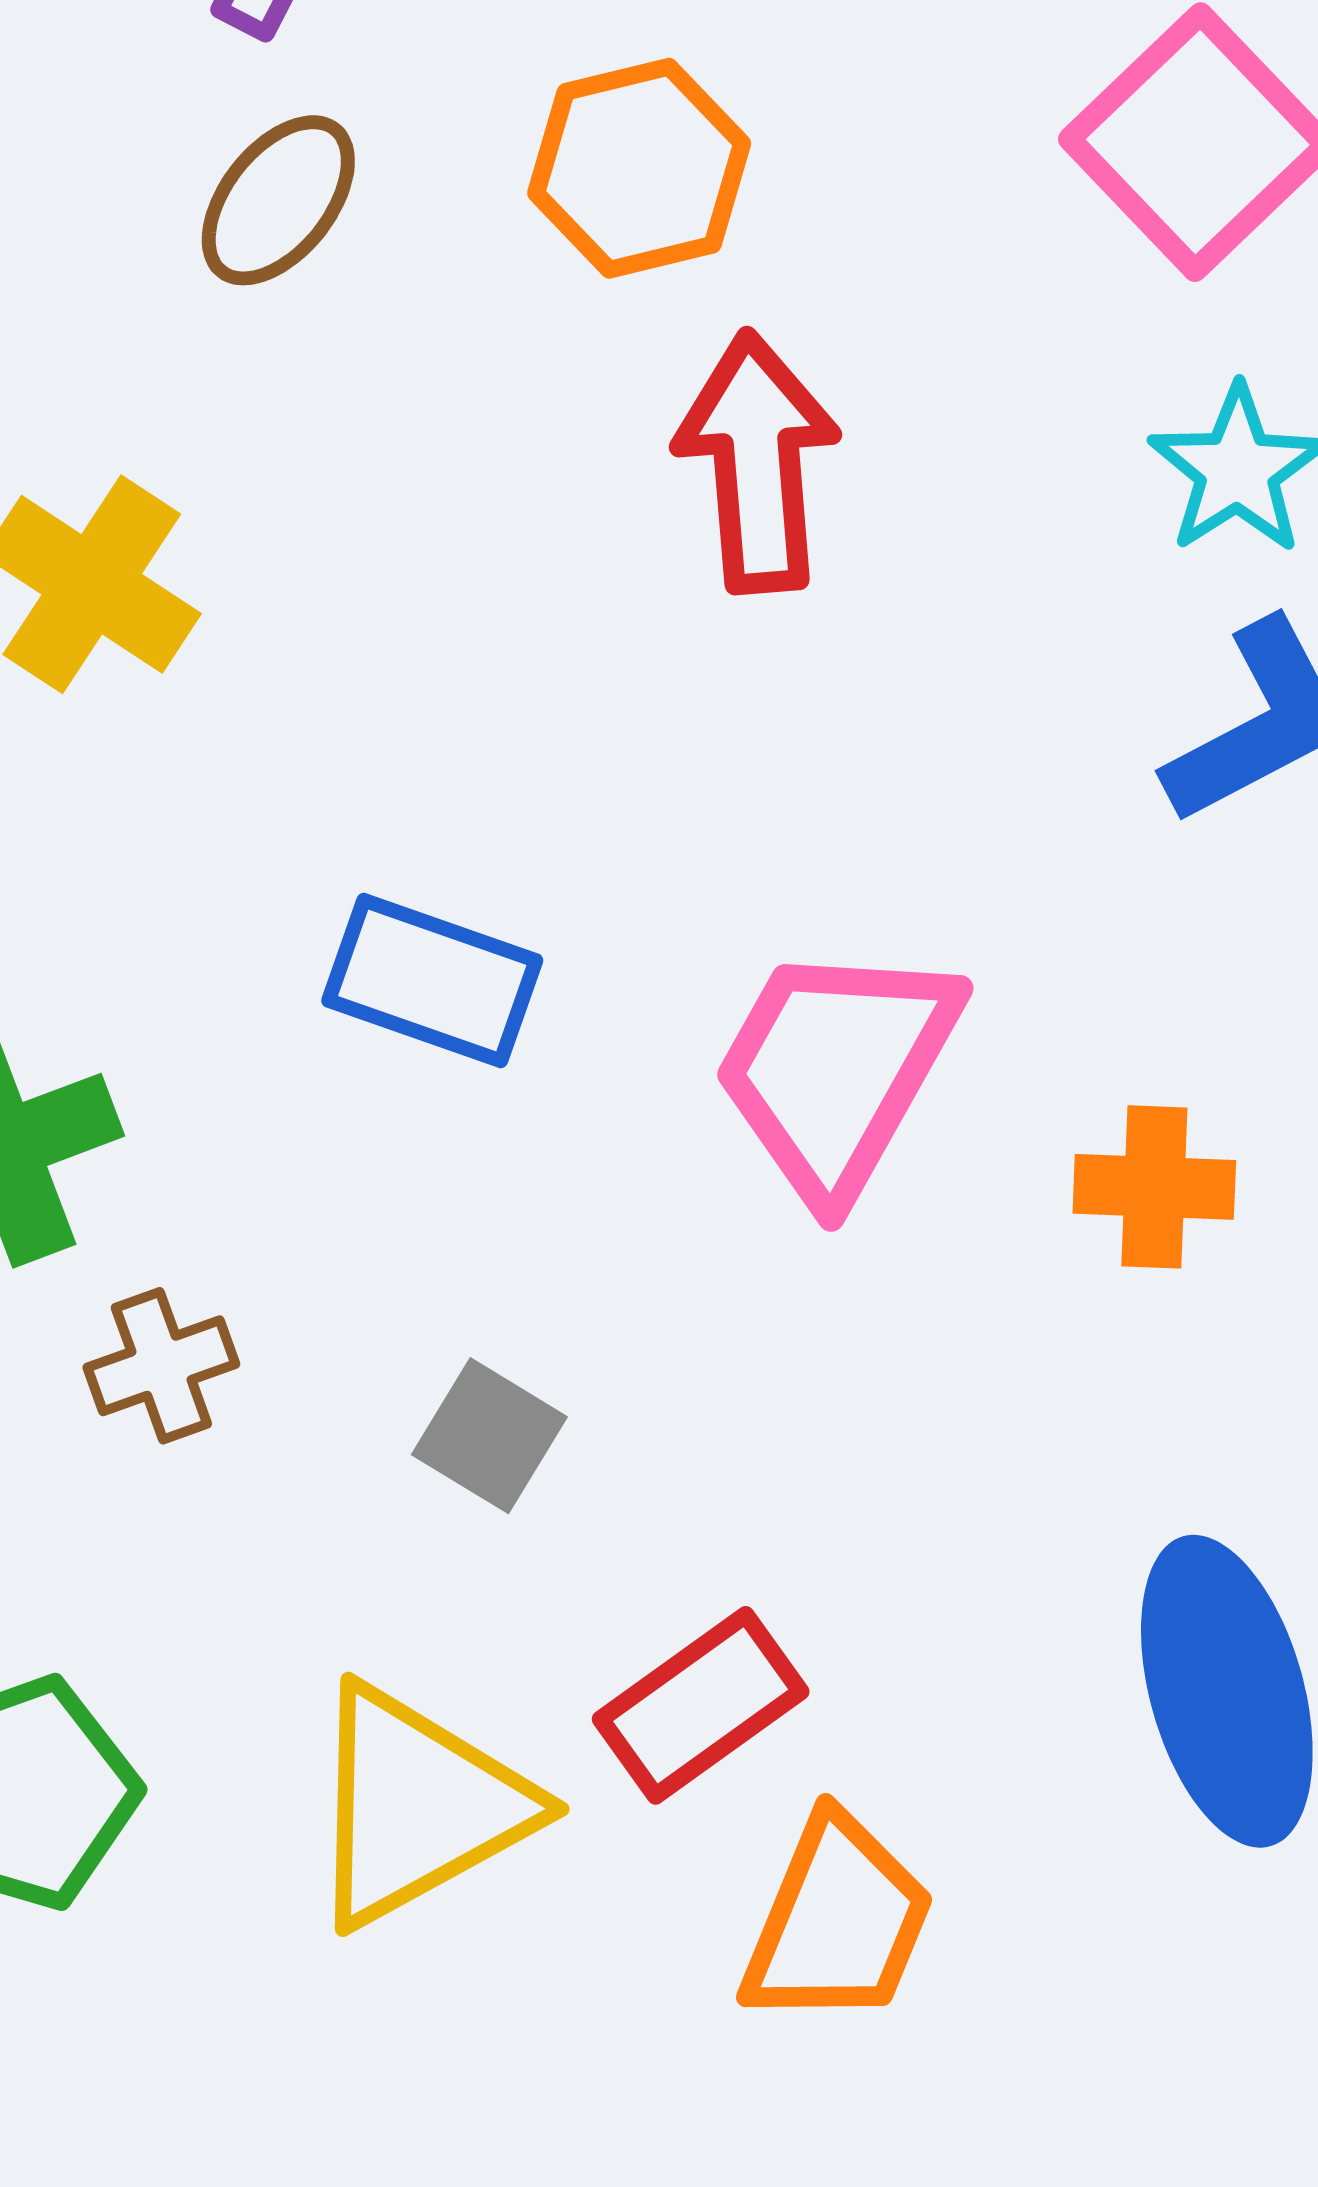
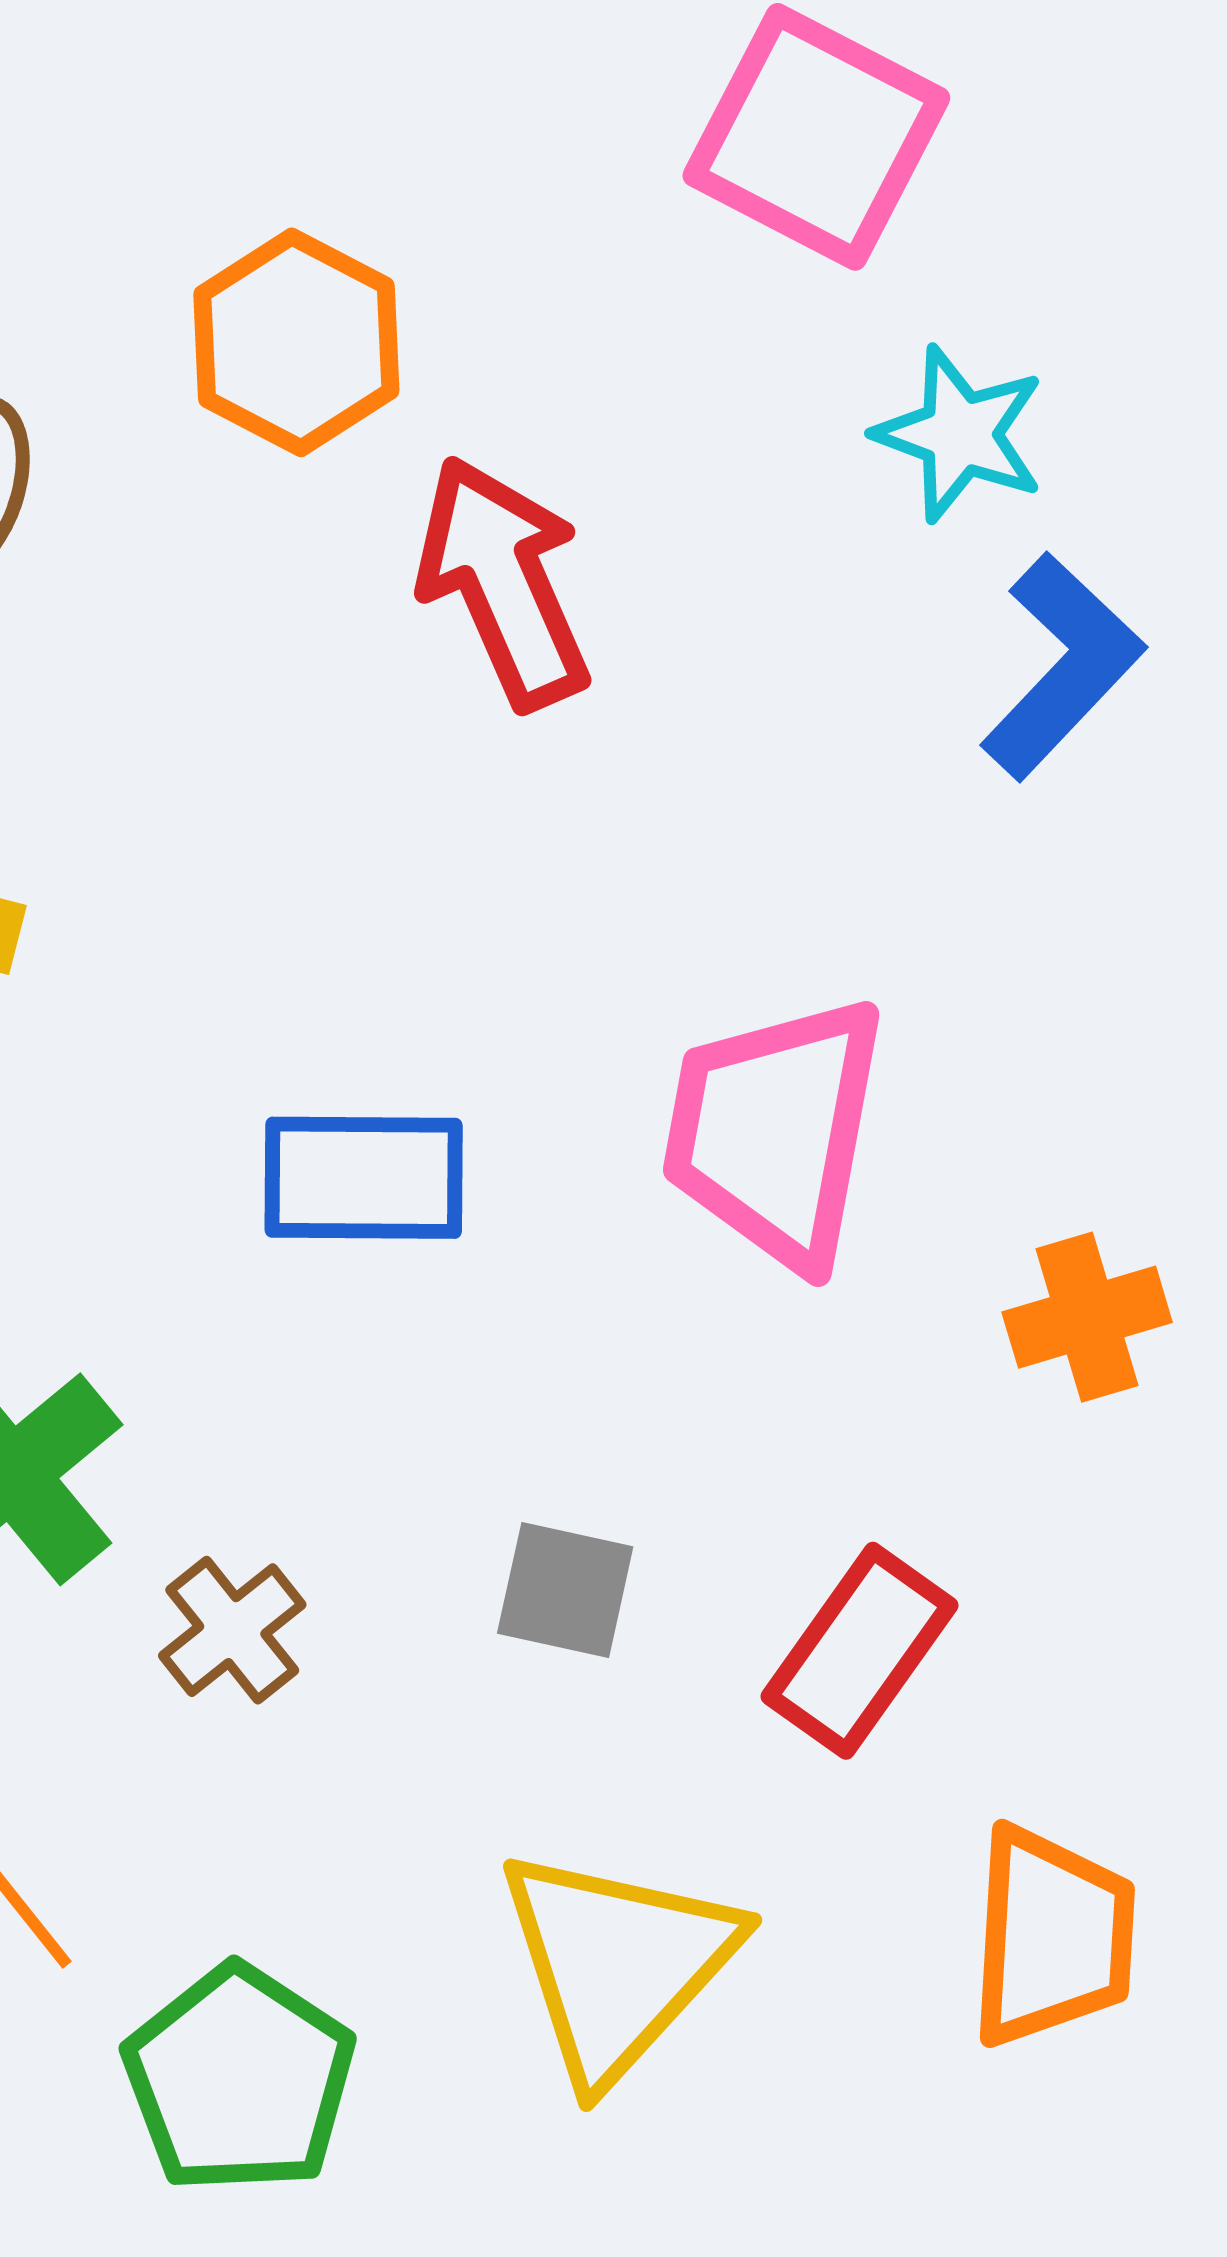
orange cross: (1154, 1187) -> (1087, 1317), moved
red rectangle: (701, 1705) -> (859, 1651), moved

